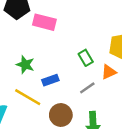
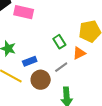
brown circle: (61, 115) -> (41, 80), moved

